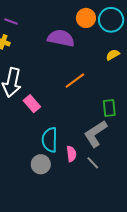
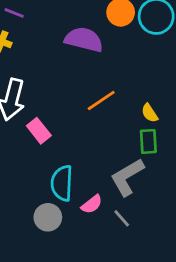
yellow semicircle: (113, 55) -> (150, 113), moved, turned -96
pink semicircle: (71, 154) -> (92, 204), turned 56

